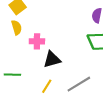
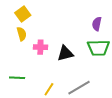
black triangle: (52, 59) -> (65, 53), moved

